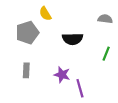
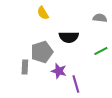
gray pentagon: (27, 33) -> (42, 52), moved
green line: (106, 54) -> (101, 51), turned 40

